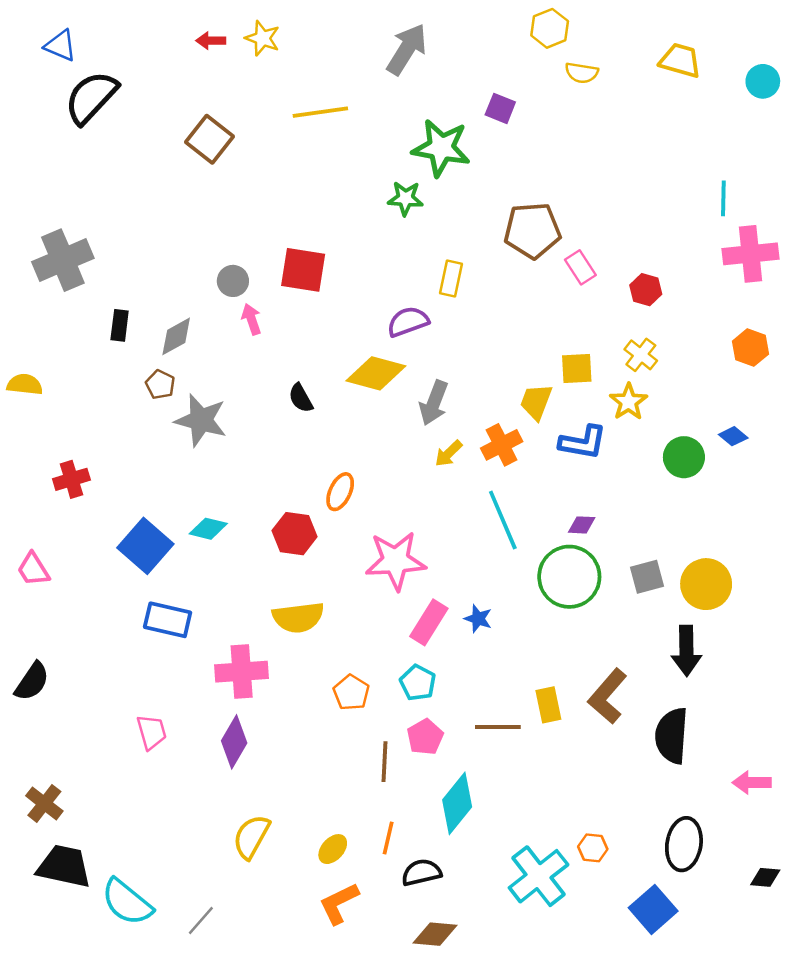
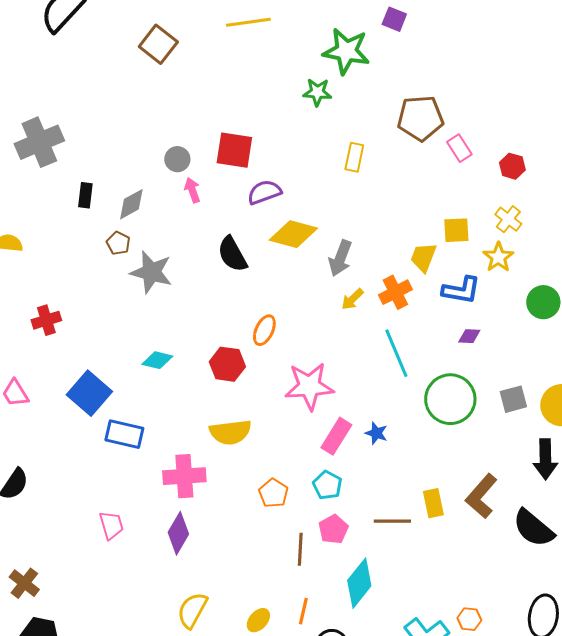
purple semicircle: (408, 322) -> (264, 192), moved
black semicircle: (301, 398) -> (232, 254), size x1.5
purple diamond: (582, 525) -> (469, 336), moved
blue square: (145, 546) -> (89, 393), moved
black semicircle: (672, 736) -> (533, 528), turned -54

